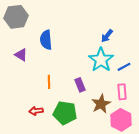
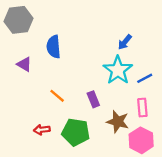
orange line: (49, 82) -> (57, 96), turned -48
brown star: (101, 104) -> (118, 122), turned -30

